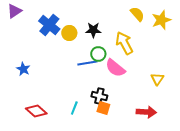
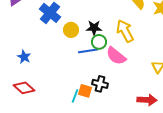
black star: (93, 30) -> (94, 28), moved
yellow circle: (69, 33) -> (71, 30), moved
orange square: (103, 108) -> (85, 91), moved
red diamond: (36, 111) -> (24, 88), moved

